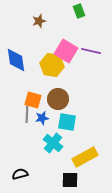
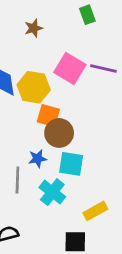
yellow hexagon: (52, 65) -> (34, 87), moved
orange square: (33, 100) -> (48, 116), moved
gray line: (27, 113) -> (17, 180), moved
yellow rectangle: (85, 157) -> (95, 211), size x0.7

